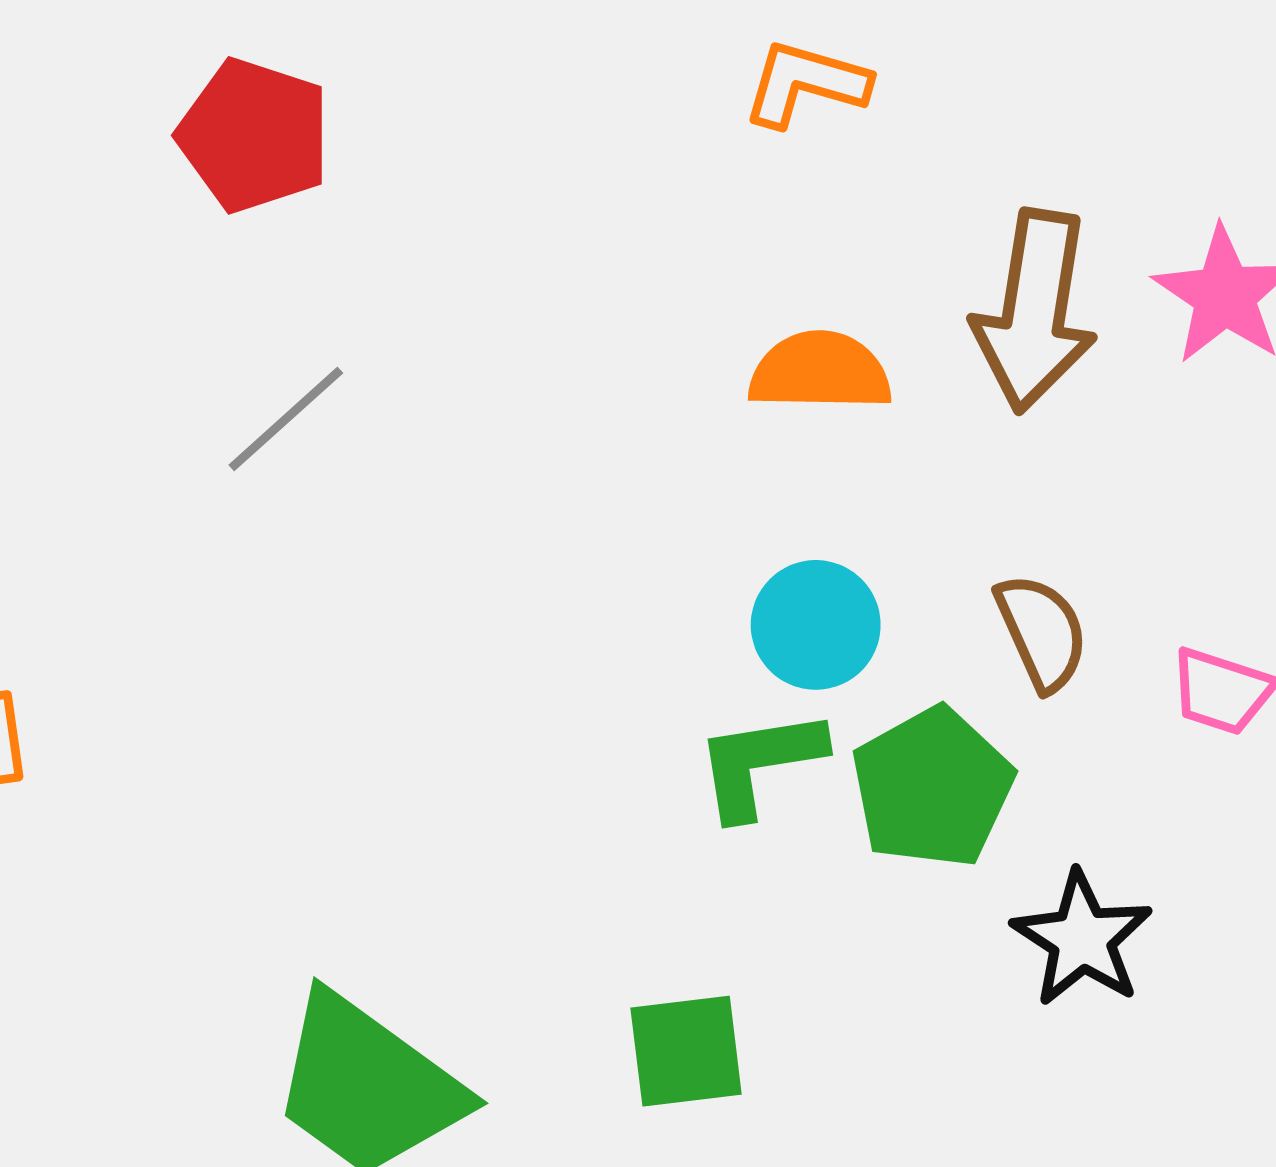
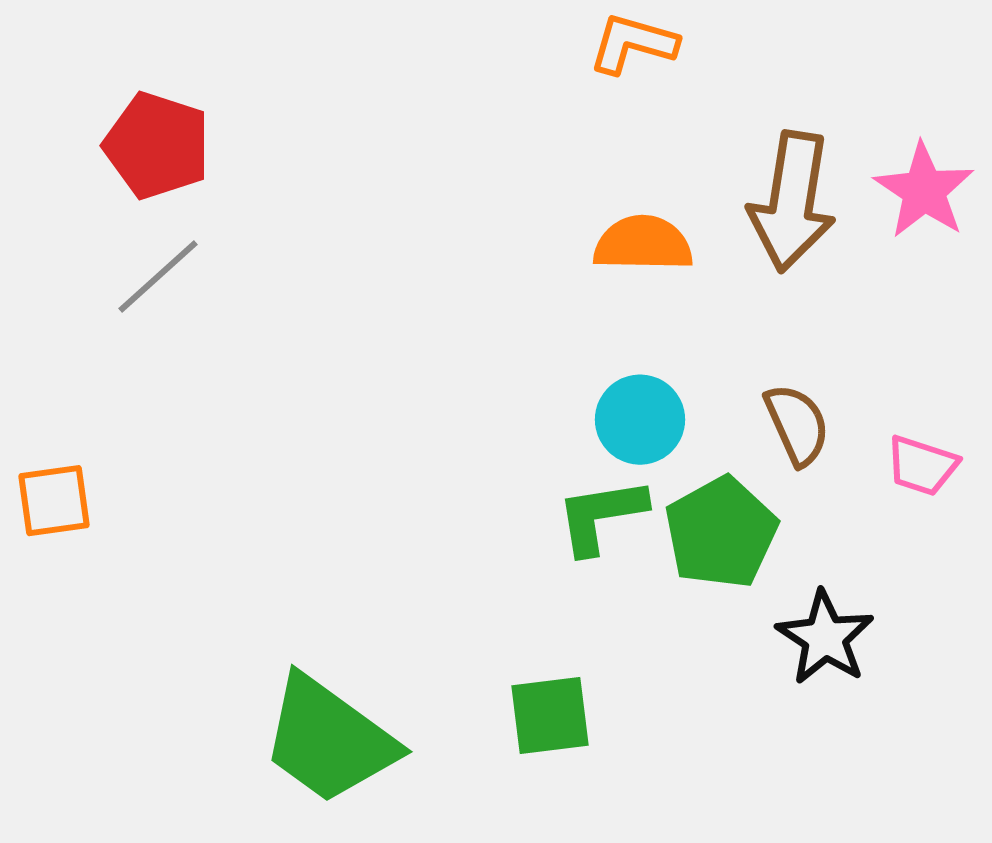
red pentagon: (254, 135) -> (157, 146), moved
gray line: (286, 419) -> (158, 277), moved

